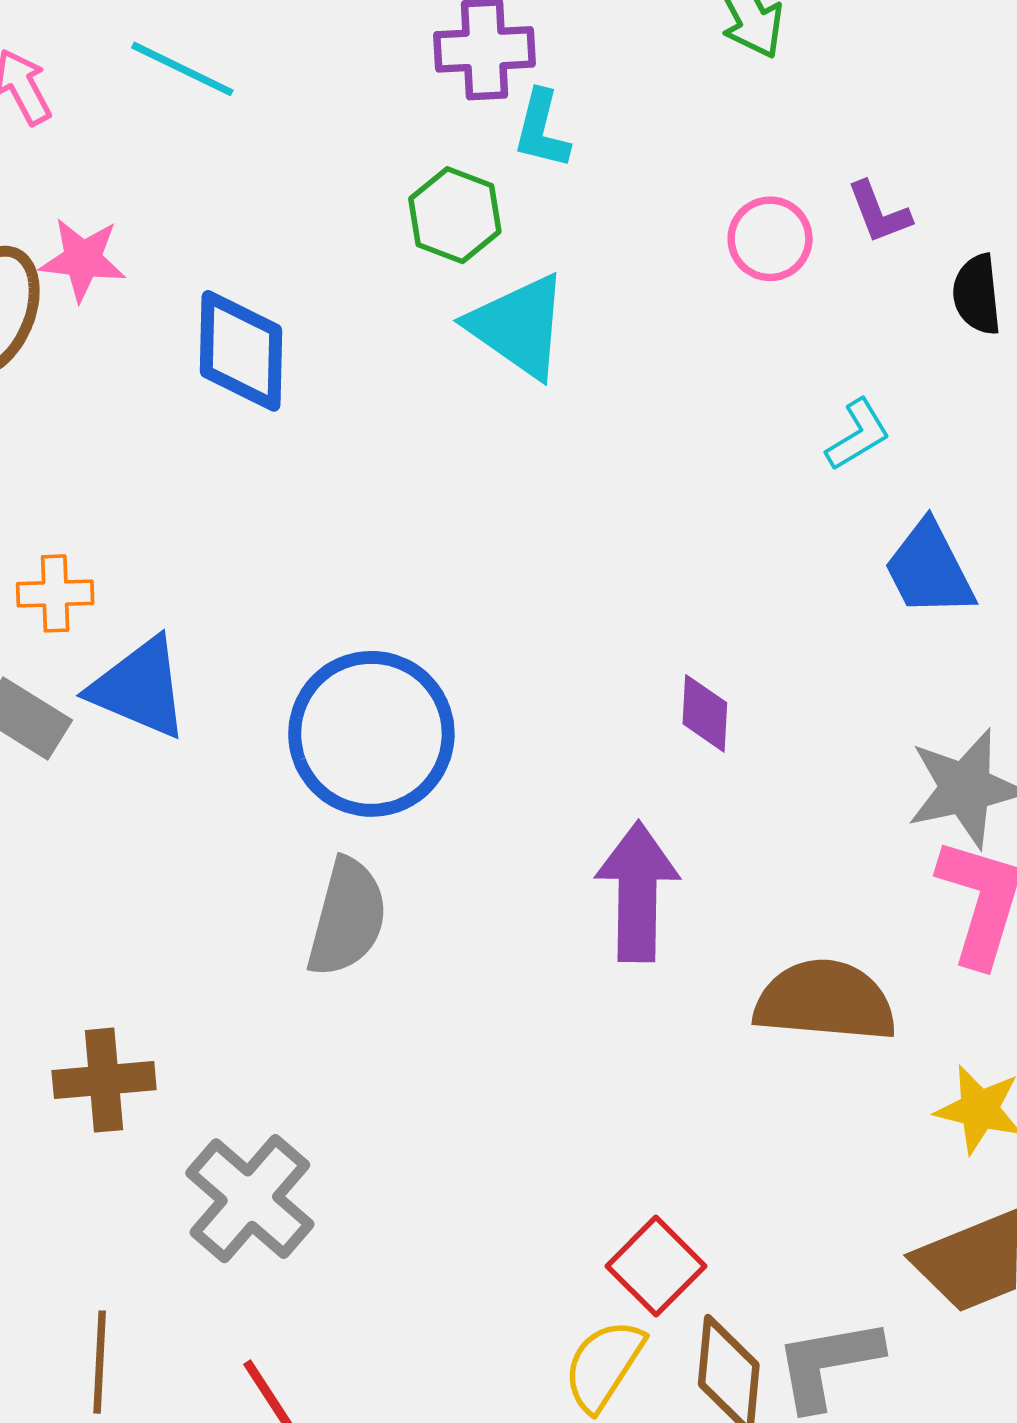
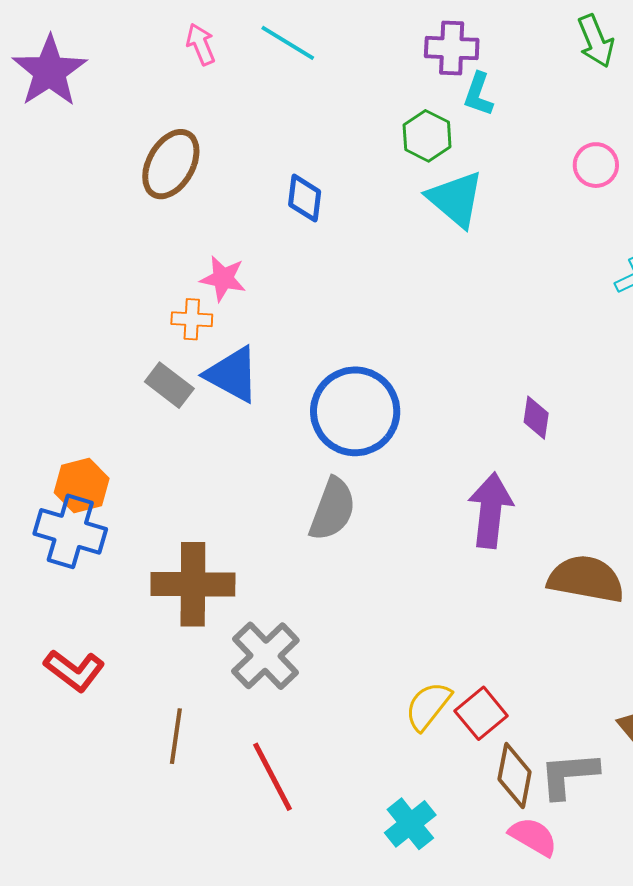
pink star: (83, 259) -> (223, 278), moved
blue diamond: (241, 351) -> (305, 198), size x0.7
brown cross: (104, 1080) -> (193, 584), size x1.5
yellow semicircle: (604, 1365) -> (428, 706), moved

